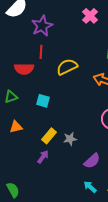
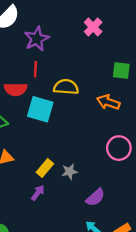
yellow semicircle: (67, 67) -> (66, 87), turned 30
cyan square: (43, 101) -> (40, 109), moved, size x1.6

